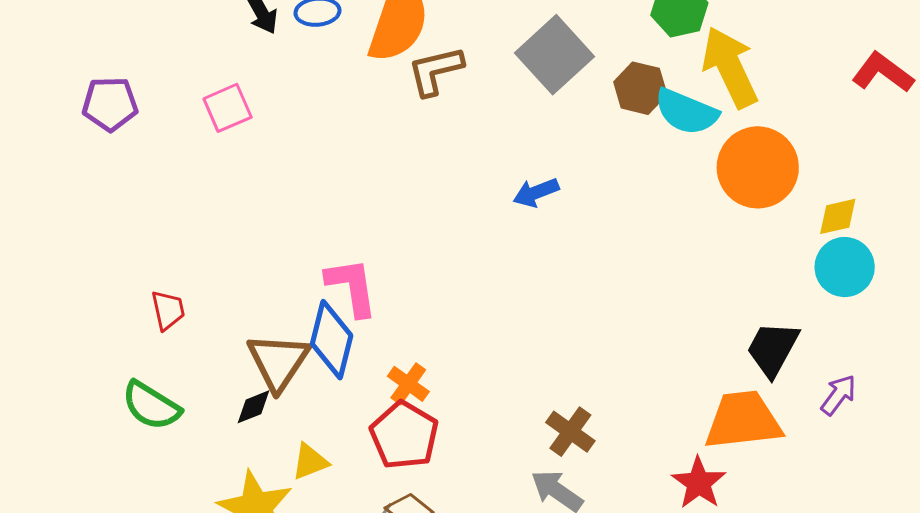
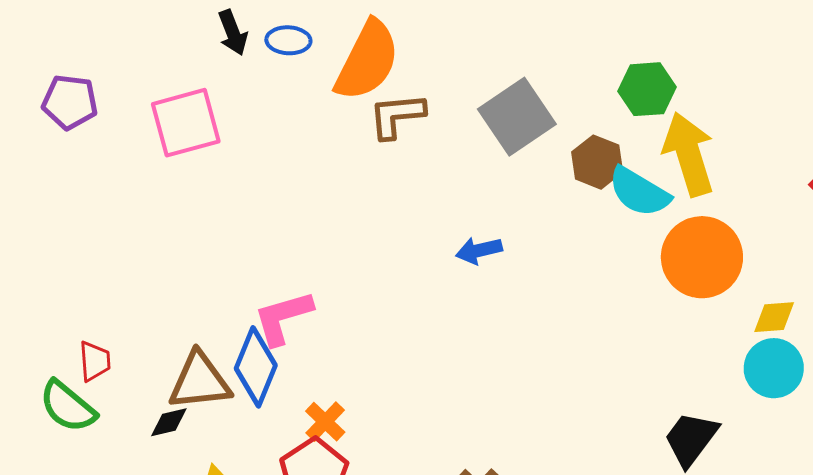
pink square: (228, 108) -> (186, 123), size x1.5
pink L-shape: (352, 287) -> (283, 318), turned -106
red trapezoid: (168, 310) -> (95, 361), moved
brown triangle: (278, 362) -> (200, 381), turned 42

